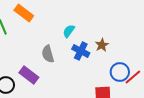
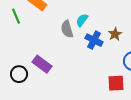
gray semicircle: (48, 54) -> (67, 29), moved

